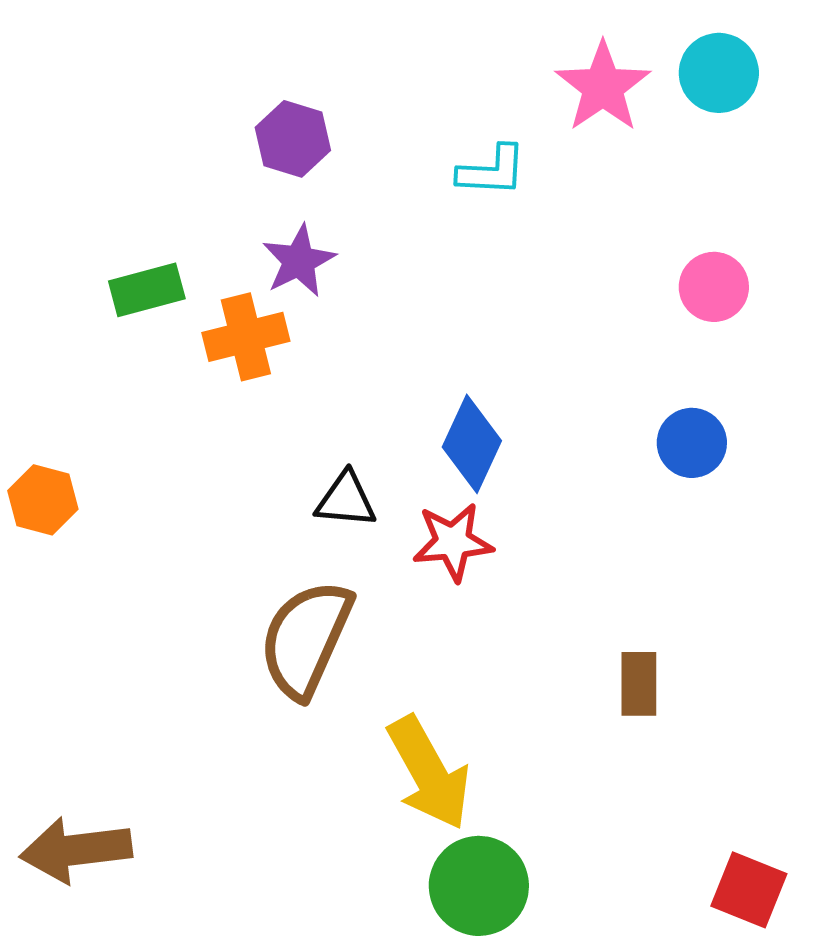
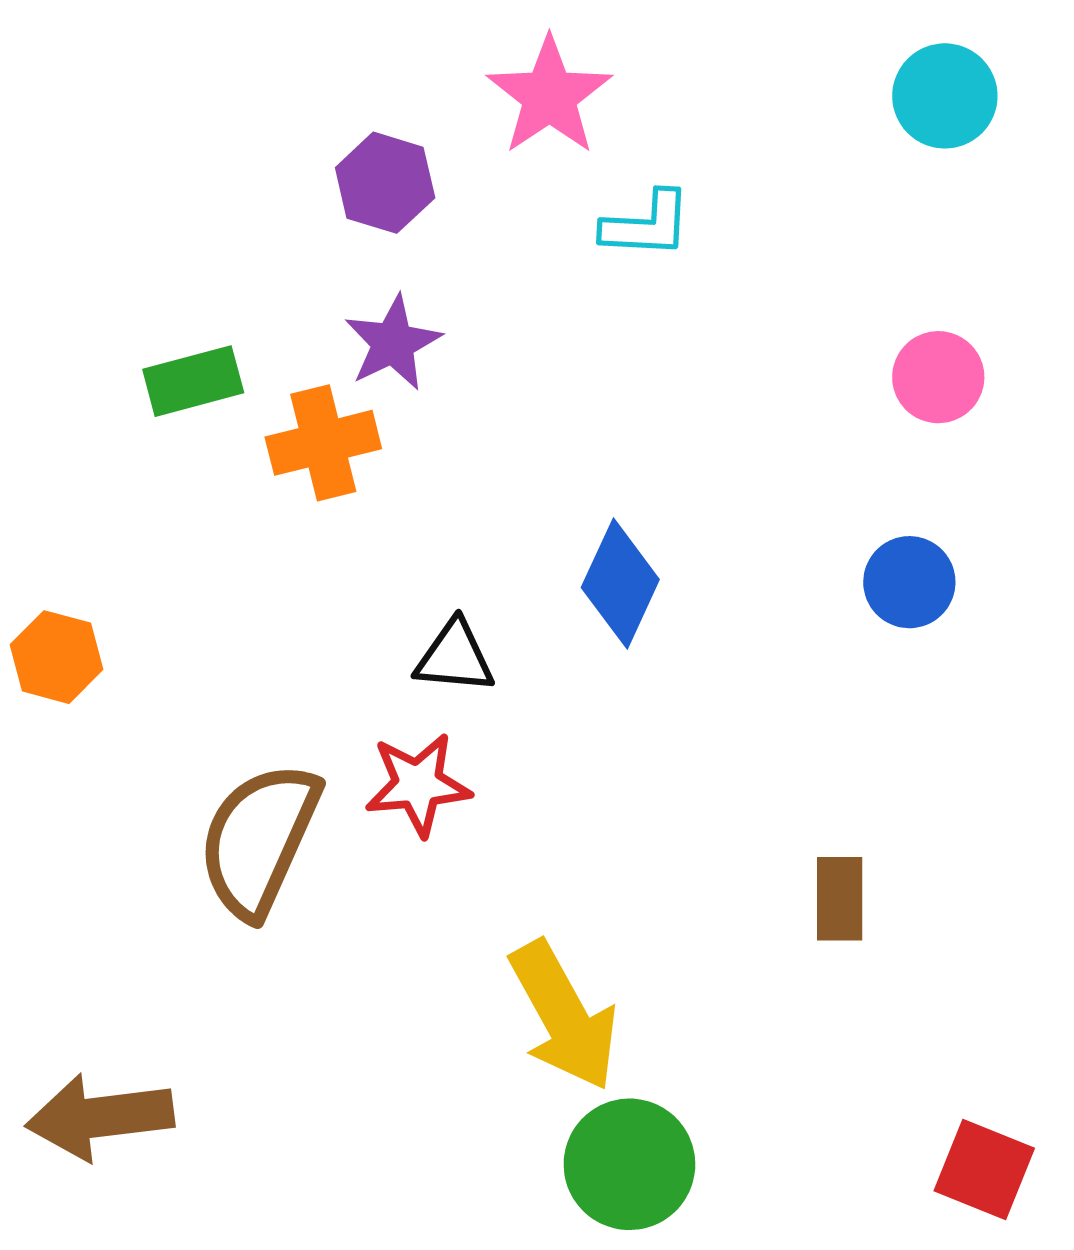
pink star: (603, 87) -> (549, 96), moved
red star: (453, 542) -> (418, 785), moved
brown semicircle: (306, 639) -> (259, 840), moved

